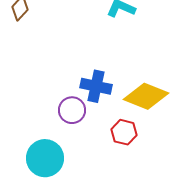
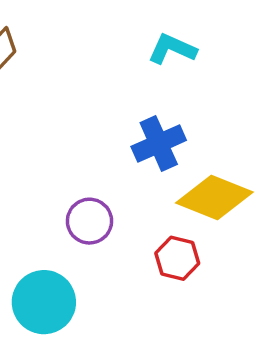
blue cross: (96, 86) -> (159, 143), moved, turned -36

